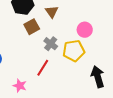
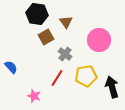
pink circle: (85, 30) -> (99, 40), size x1.5
yellow pentagon: (74, 51) -> (86, 76), moved

